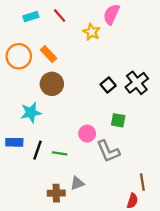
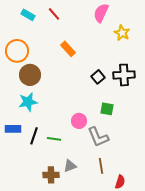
cyan rectangle: (31, 17) -> (28, 15), turned 48
yellow star: (92, 32) -> (122, 33), moved
orange rectangle: (49, 54) -> (68, 49), moved
black cross: (137, 83) -> (124, 75), turned 35
brown circle: (52, 84) -> (30, 75), moved
brown line: (142, 182) -> (101, 166), moved

